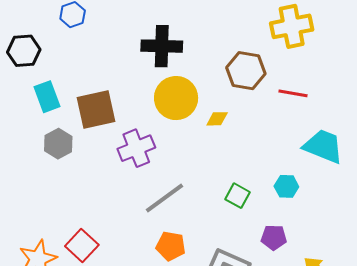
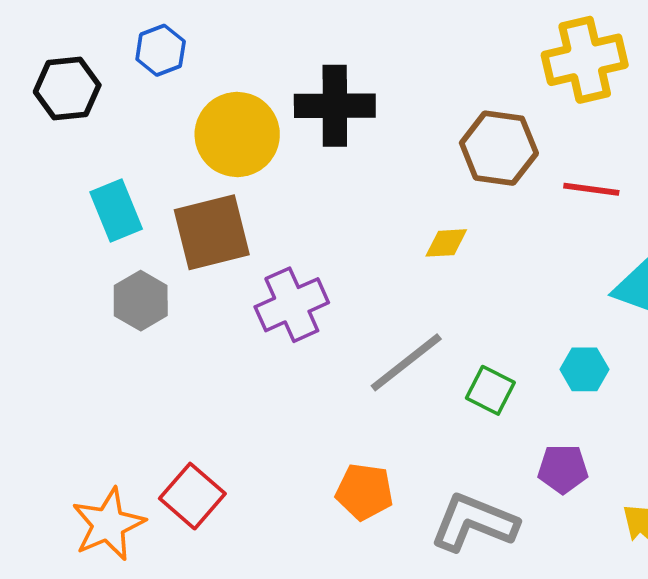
black hexagon: (24, 51) -> (67, 88), moved
yellow circle: (176, 98) -> (237, 134), moved
gray line: (165, 198) -> (406, 362), moved

